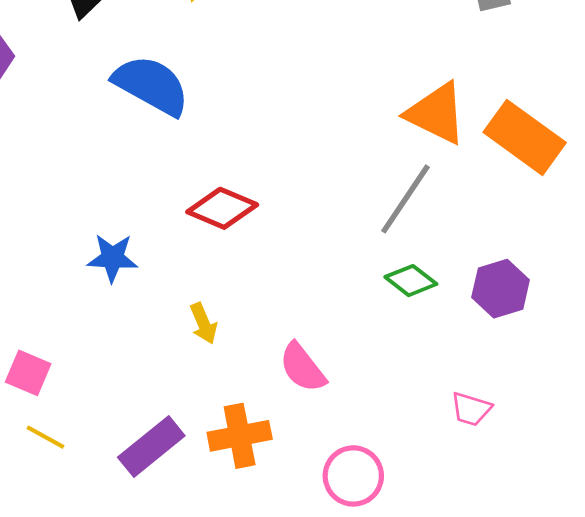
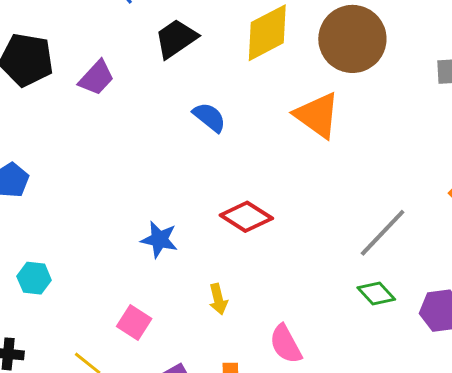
blue semicircle: (151, 85) -> (209, 117), size x0.6
orange triangle: (436, 113) -> (317, 115), moved
pink square: (28, 373) -> (134, 322), moved

